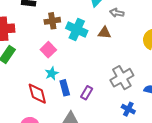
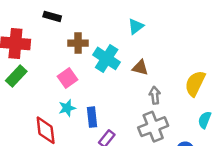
gray arrow: (117, 13) -> (155, 95), moved, turned 64
blue rectangle: (65, 88) -> (92, 117), moved

